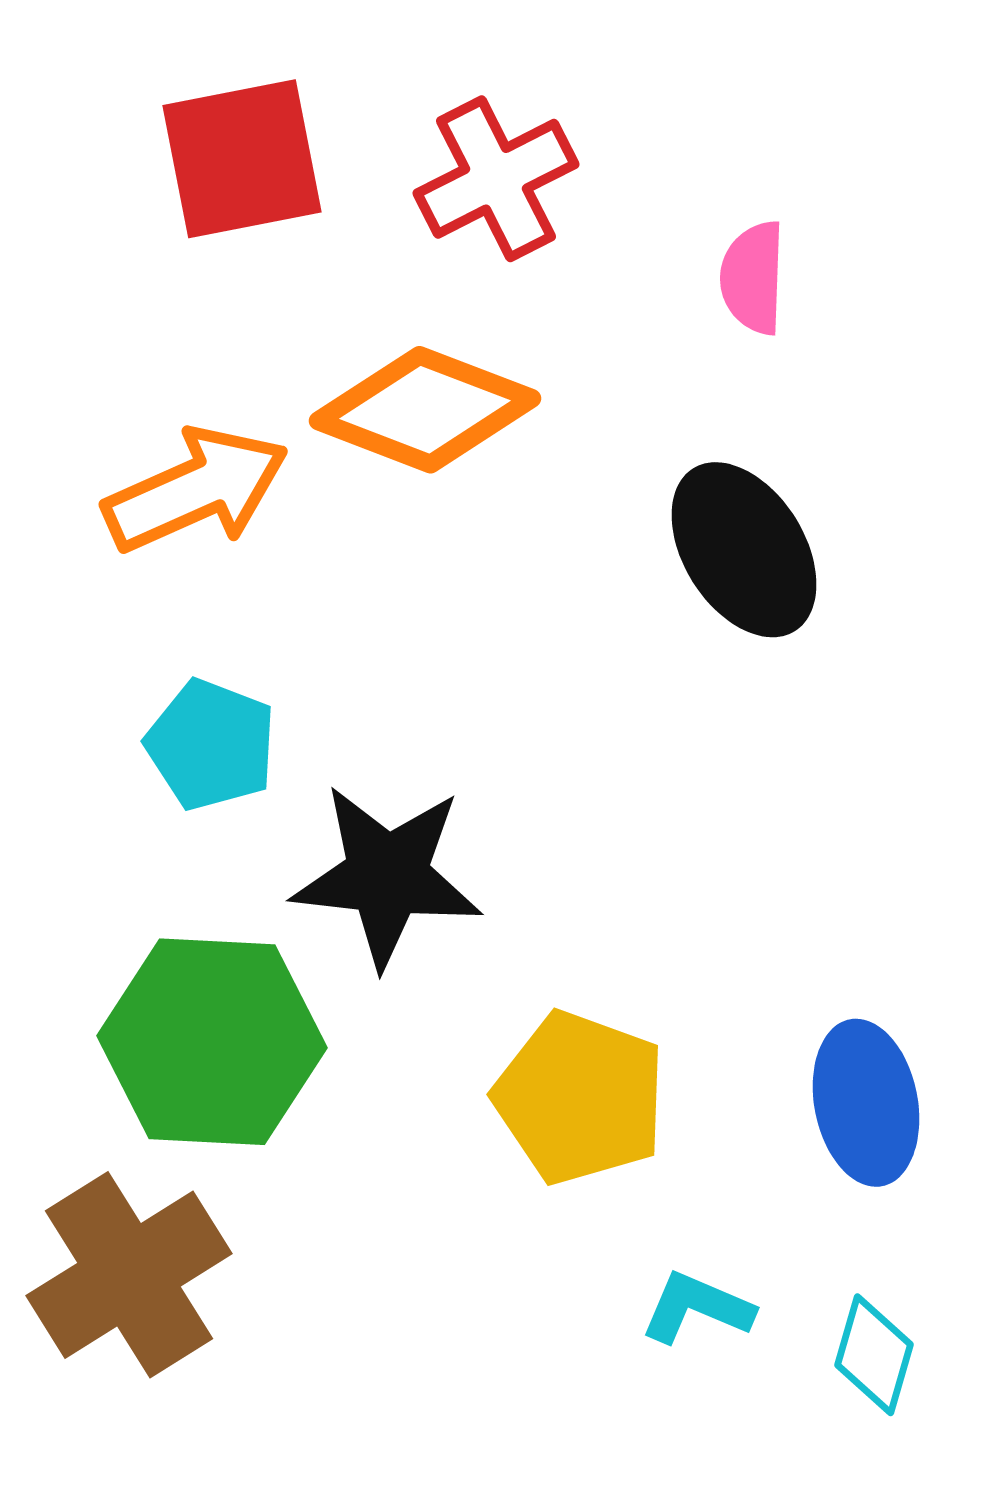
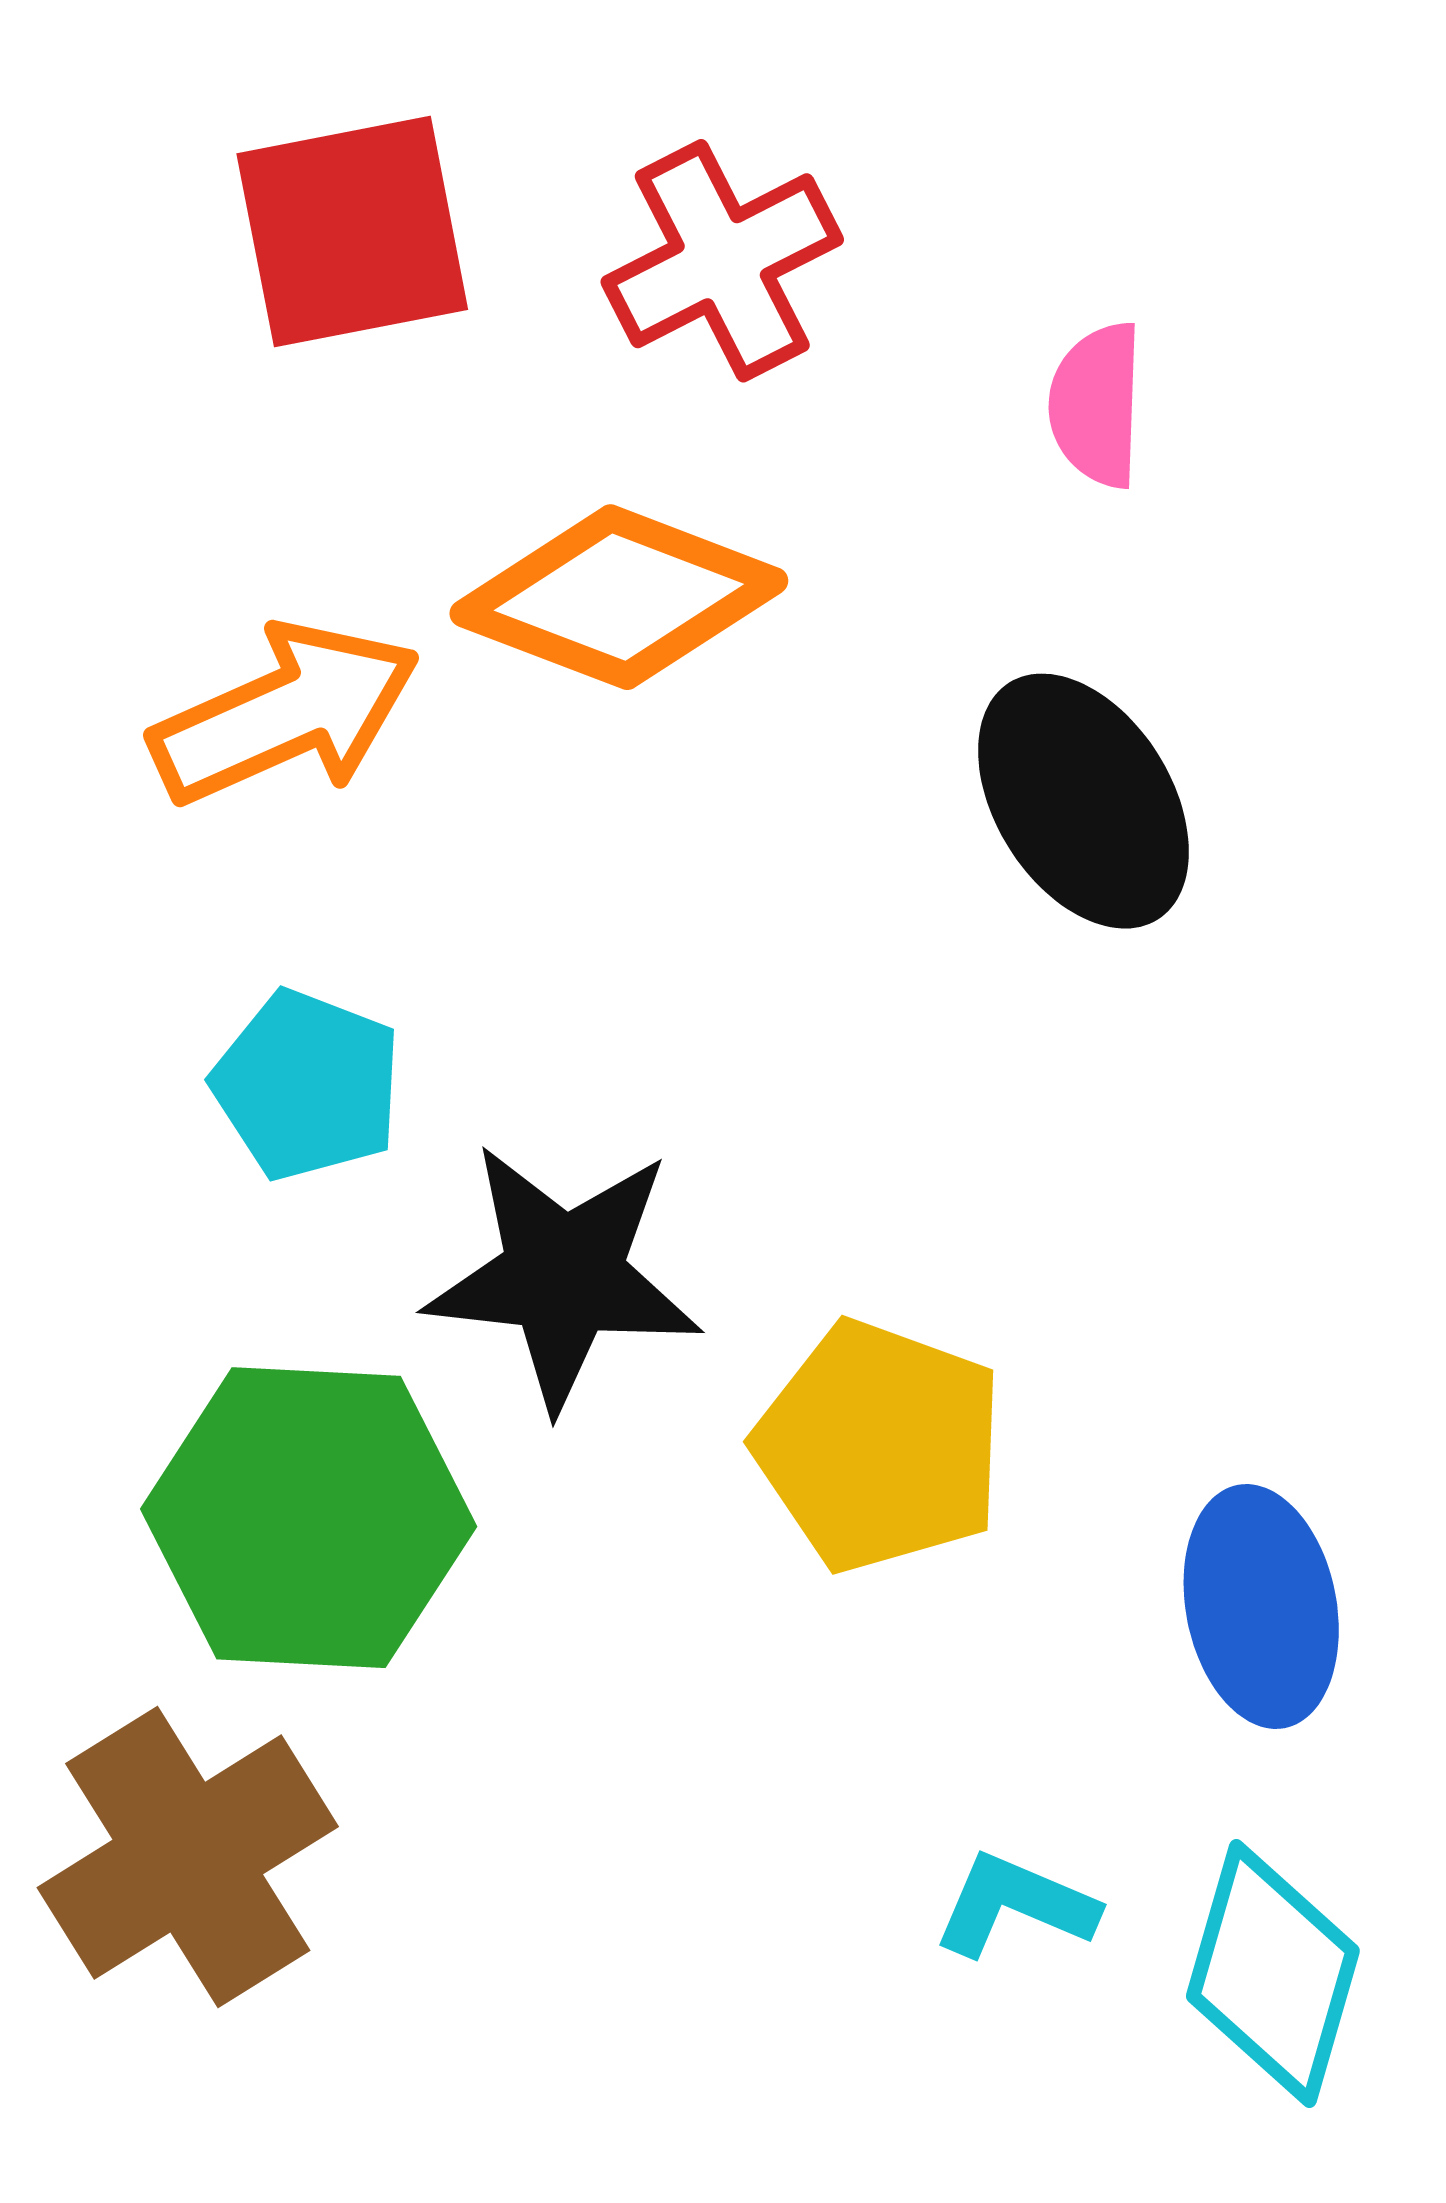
yellow pentagon: (580, 1098) -> (880, 1446), moved
cyan diamond: (874, 1355) -> (1273, 1974), size x1.5

